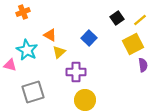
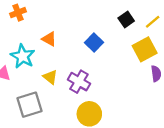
yellow triangle: (59, 52) -> (50, 77), moved, turned -40
purple cross: (76, 72) -> (79, 82), turned 30

